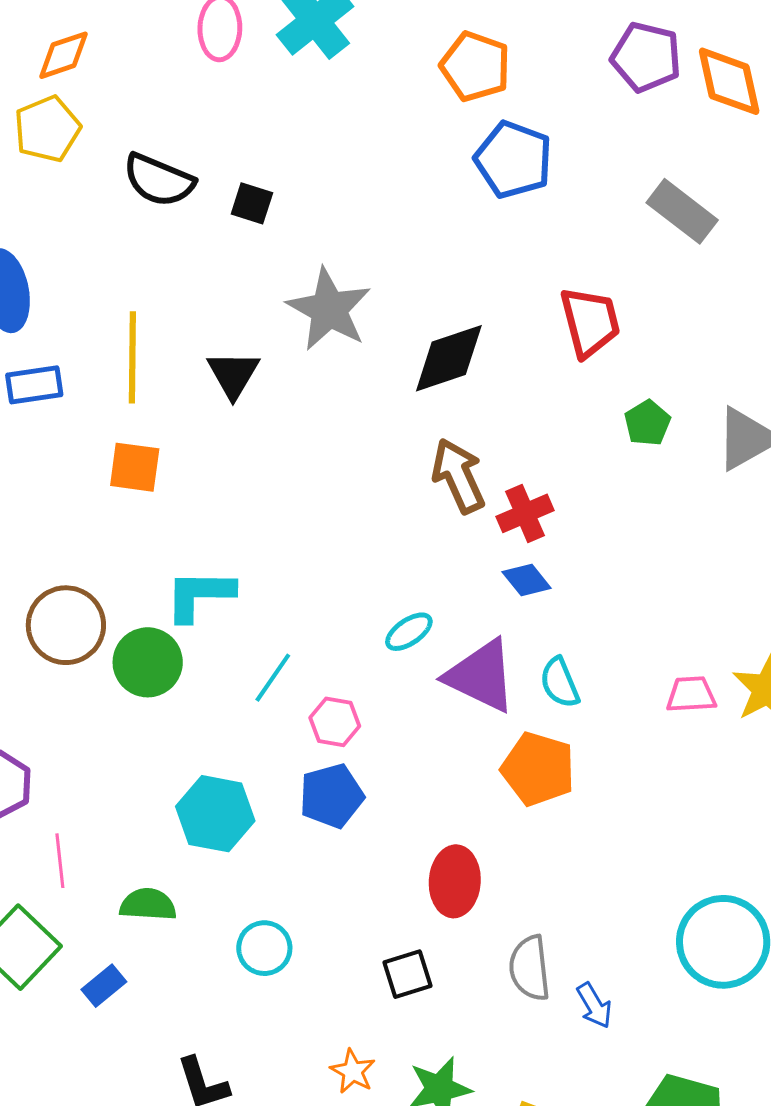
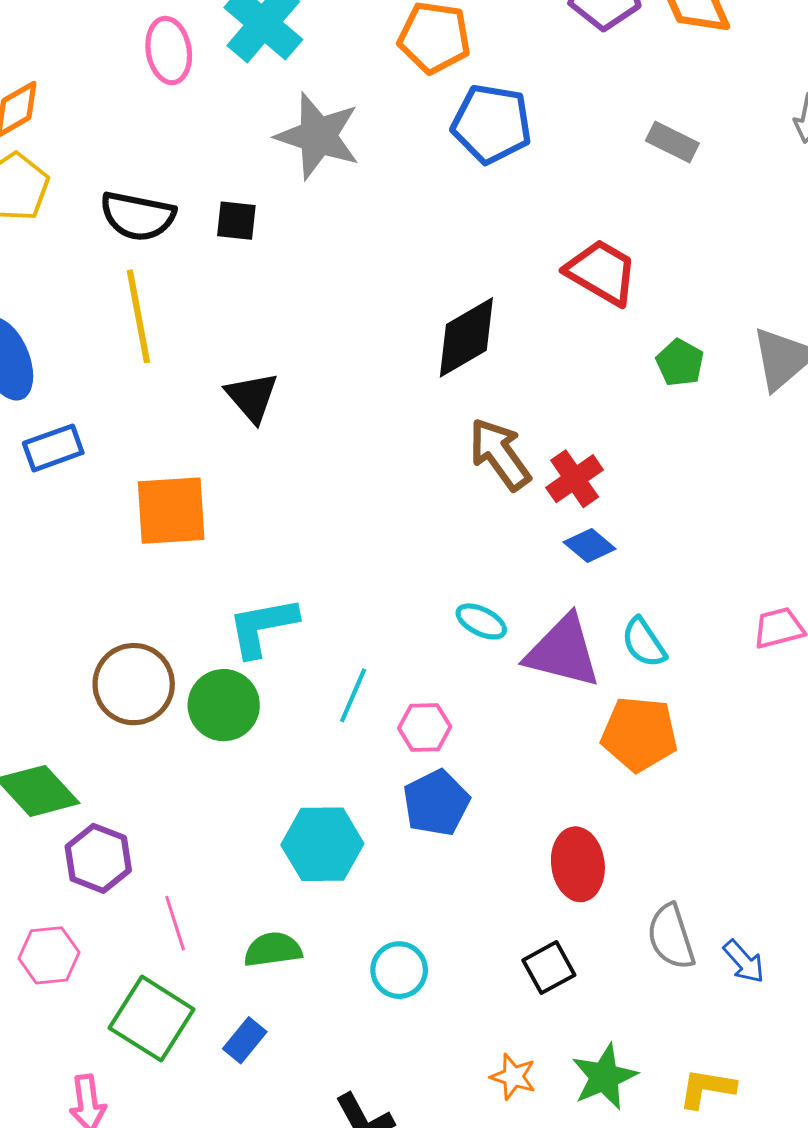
gray rectangle: (682, 211) -> (672, 142), size x0.7
gray star: (329, 309) -> (318, 136), moved
red trapezoid: (590, 322) -> (602, 272), turned -34
yellow line: (132, 357) -> (138, 316), moved
orange square: (135, 467) -> (171, 511), size x1.4
cyan ellipse: (409, 632) -> (481, 621), turned 72

